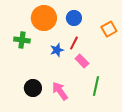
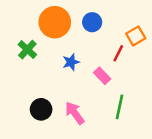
green cross: (22, 40) -> (27, 50), turned 35
red line: (74, 43) -> (118, 53), moved

